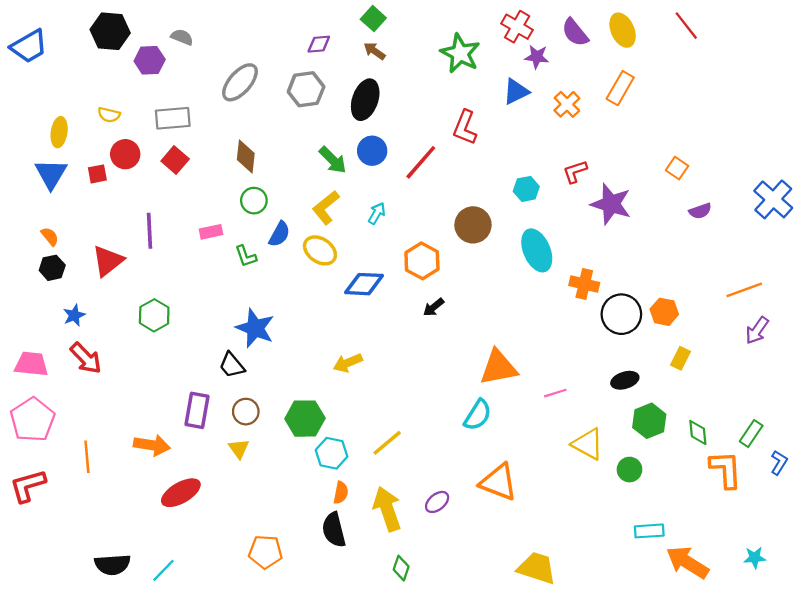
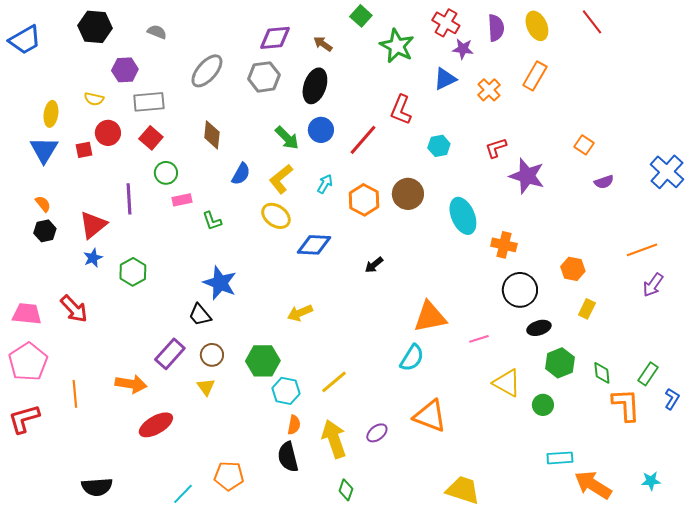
green square: (373, 19) -> (361, 16), moved
purple semicircle: (575, 32) -> (496, 28), turned -144
purple diamond: (319, 44) -> (275, 38), size x1.5
purple hexagon: (150, 60) -> (125, 70), moved
cyan hexagon: (526, 189) -> (439, 146), moved
green circle: (254, 201) -> (166, 173), moved
blue semicircle: (279, 234) -> (241, 174), moved
orange hexagon: (422, 261) -> (364, 200), moved
black circle: (621, 314) -> (520, 290), moved
blue star: (74, 315) -> (93, 258), moved
purple rectangle: (197, 410) -> (170, 354), turned 32
cyan line: (163, 570) -> (183, 494), moved

